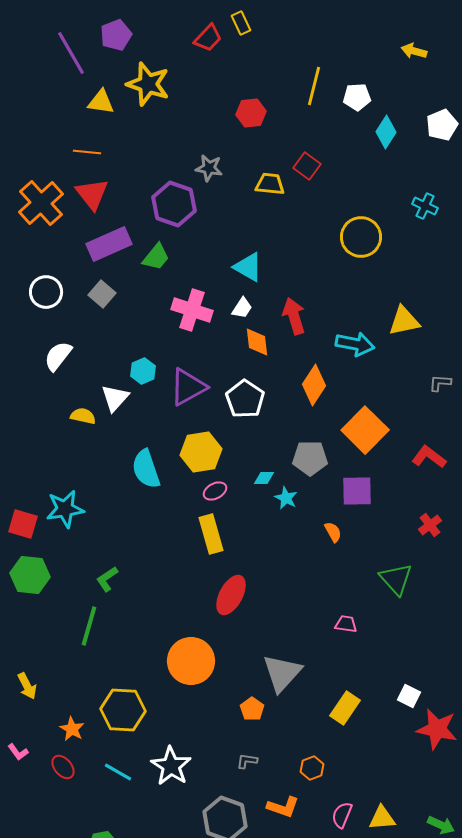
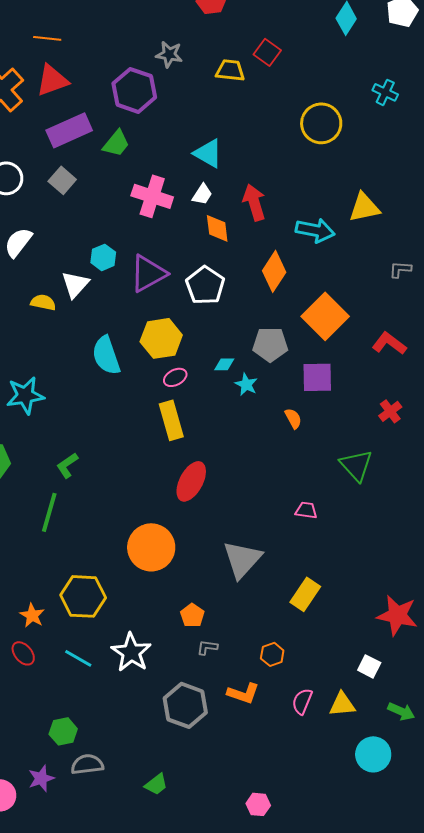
red triangle: (92, 194) -> (52, 80), turned 48
white square: (409, 696) -> (369, 666), moved
orange pentagon: (252, 709) -> (192, 615), moved

